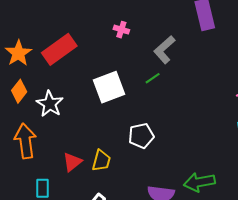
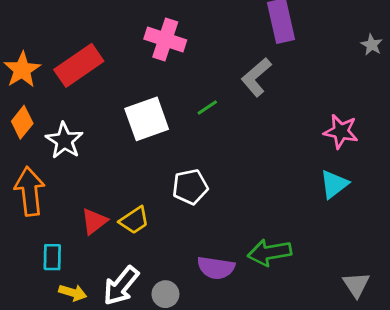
pink cross: (121, 30) -> (165, 39), size x1.8
gray L-shape: (164, 50) -> (256, 77), moved
yellow trapezoid: (101, 161) -> (134, 220), turned 40

